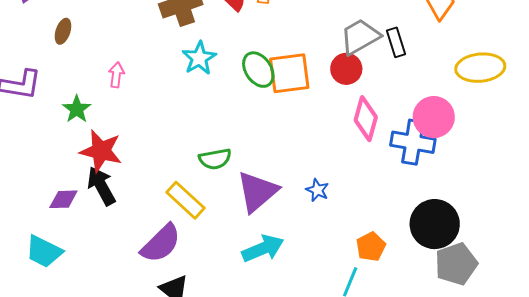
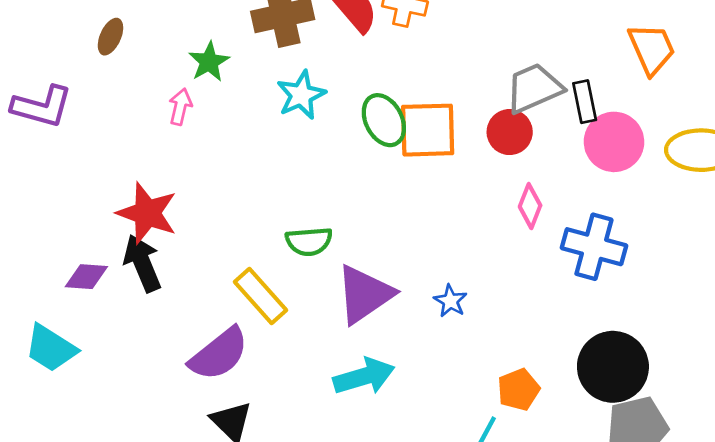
green star: (77, 109) -> (209, 62), moved
pink circle: (434, 117) -> (614, 142), moved
pink diamond: (366, 119) -> (530, 206), size x0.7

